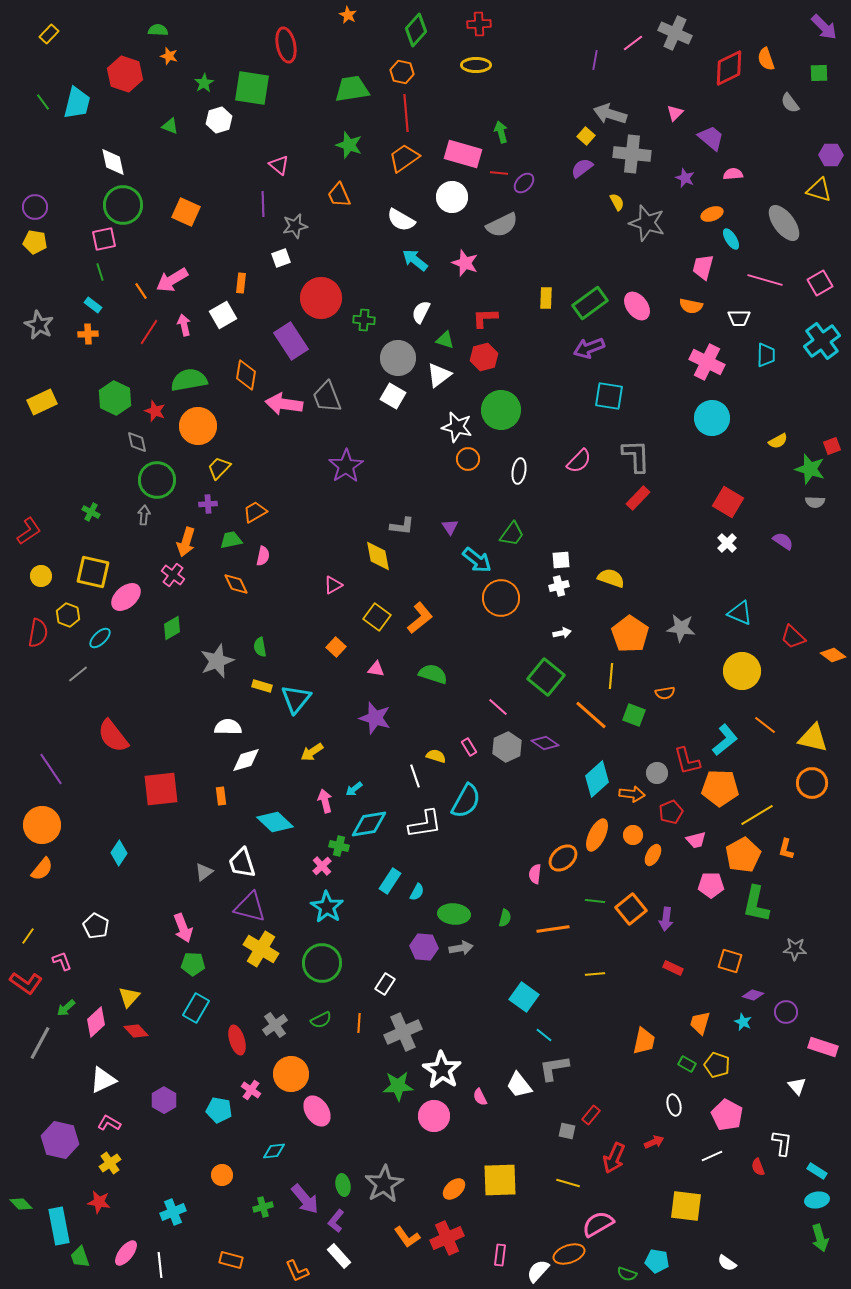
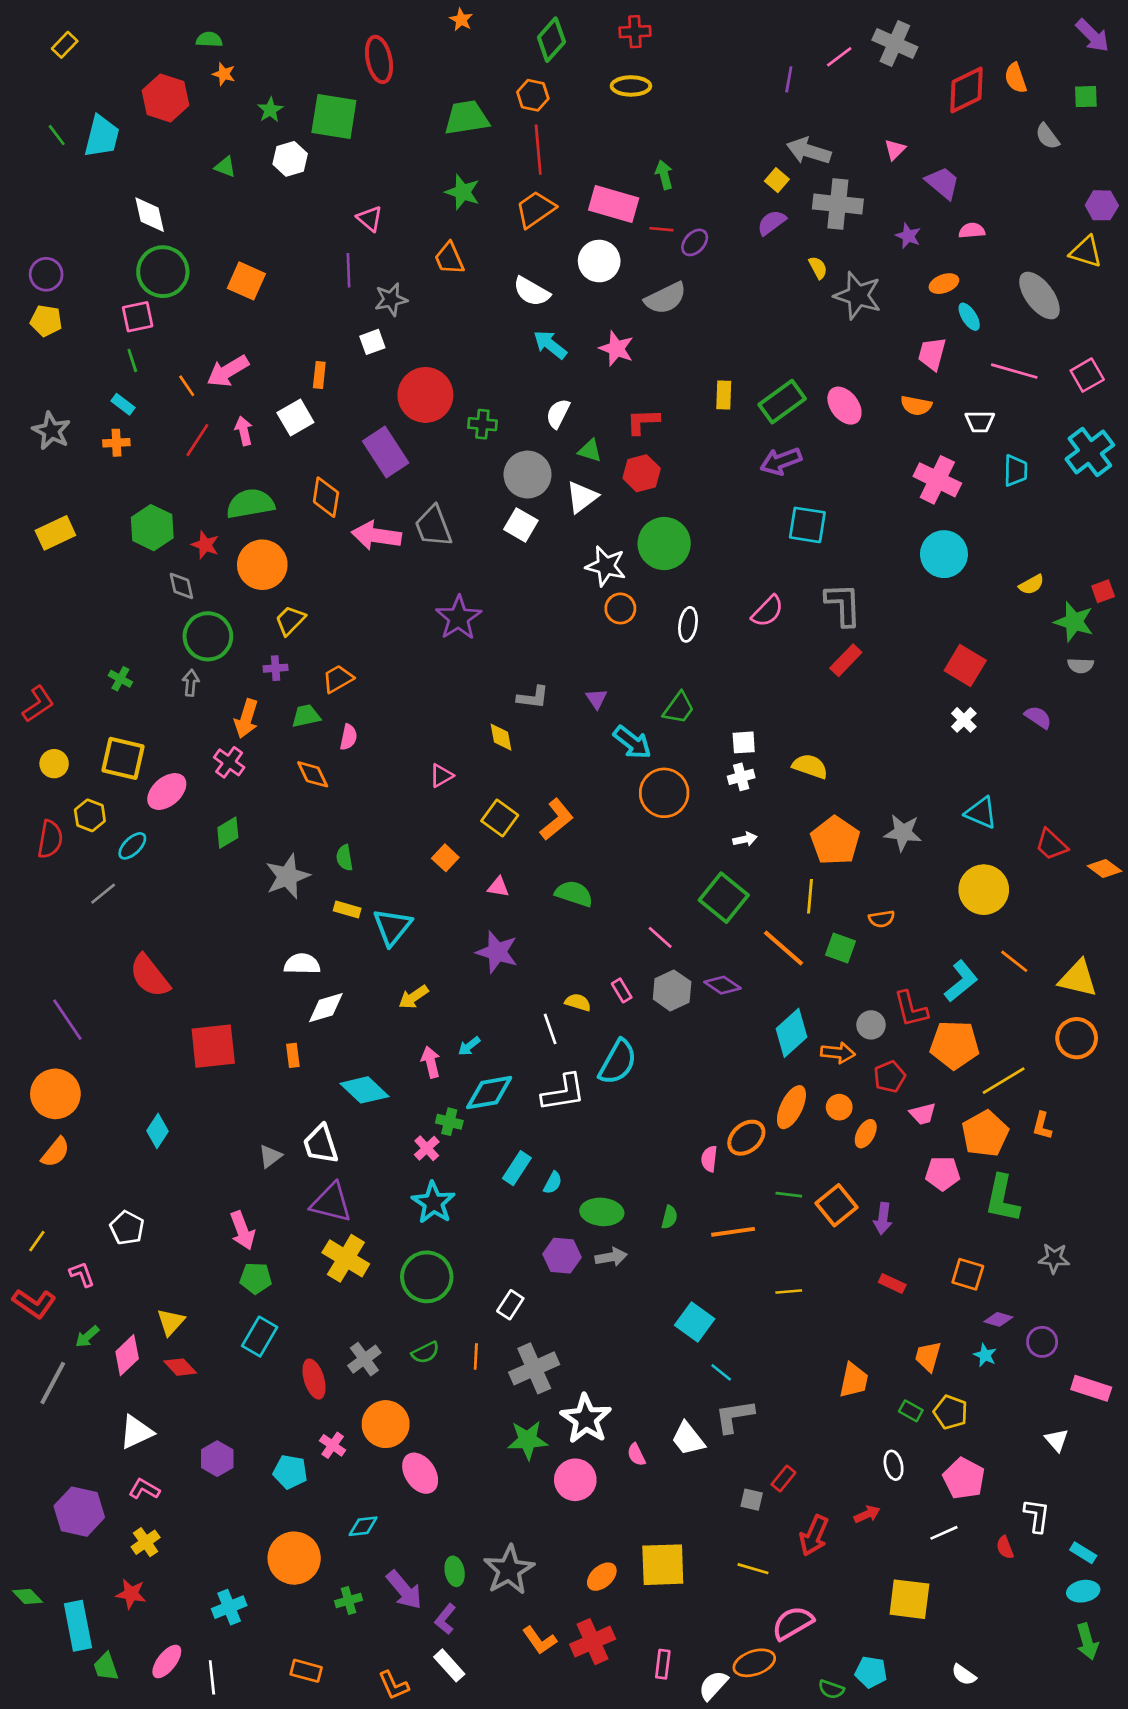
yellow diamond: (378, 556) -> (501, 737), size x0.7
orange circle: (222, 1175) -> (294, 1558), size x1.8

